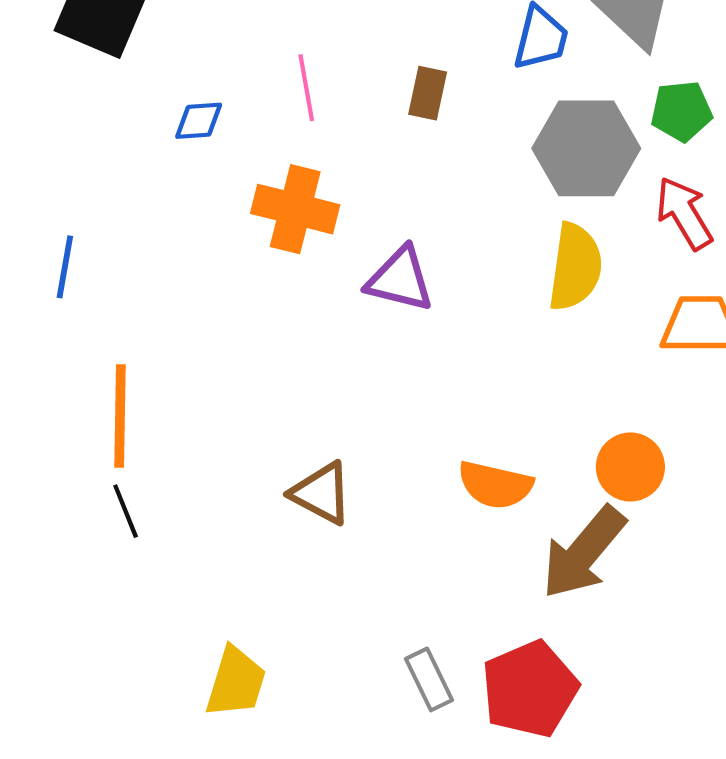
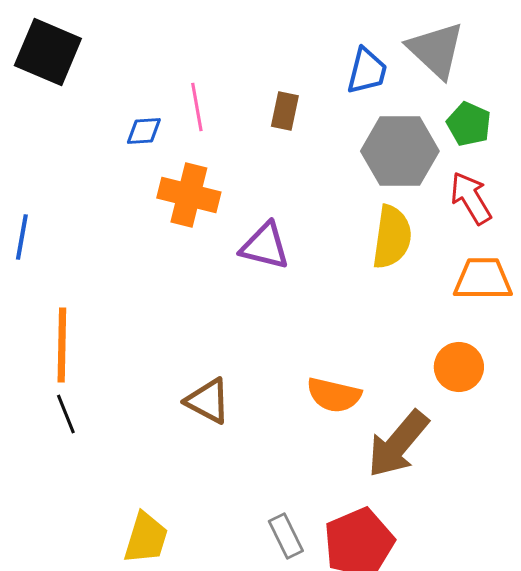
green pentagon: (681, 111) -> (469, 124), turned 30
blue diamond: (199, 121) -> (144, 131), moved
orange circle: (630, 467) -> (459, 367), moved

